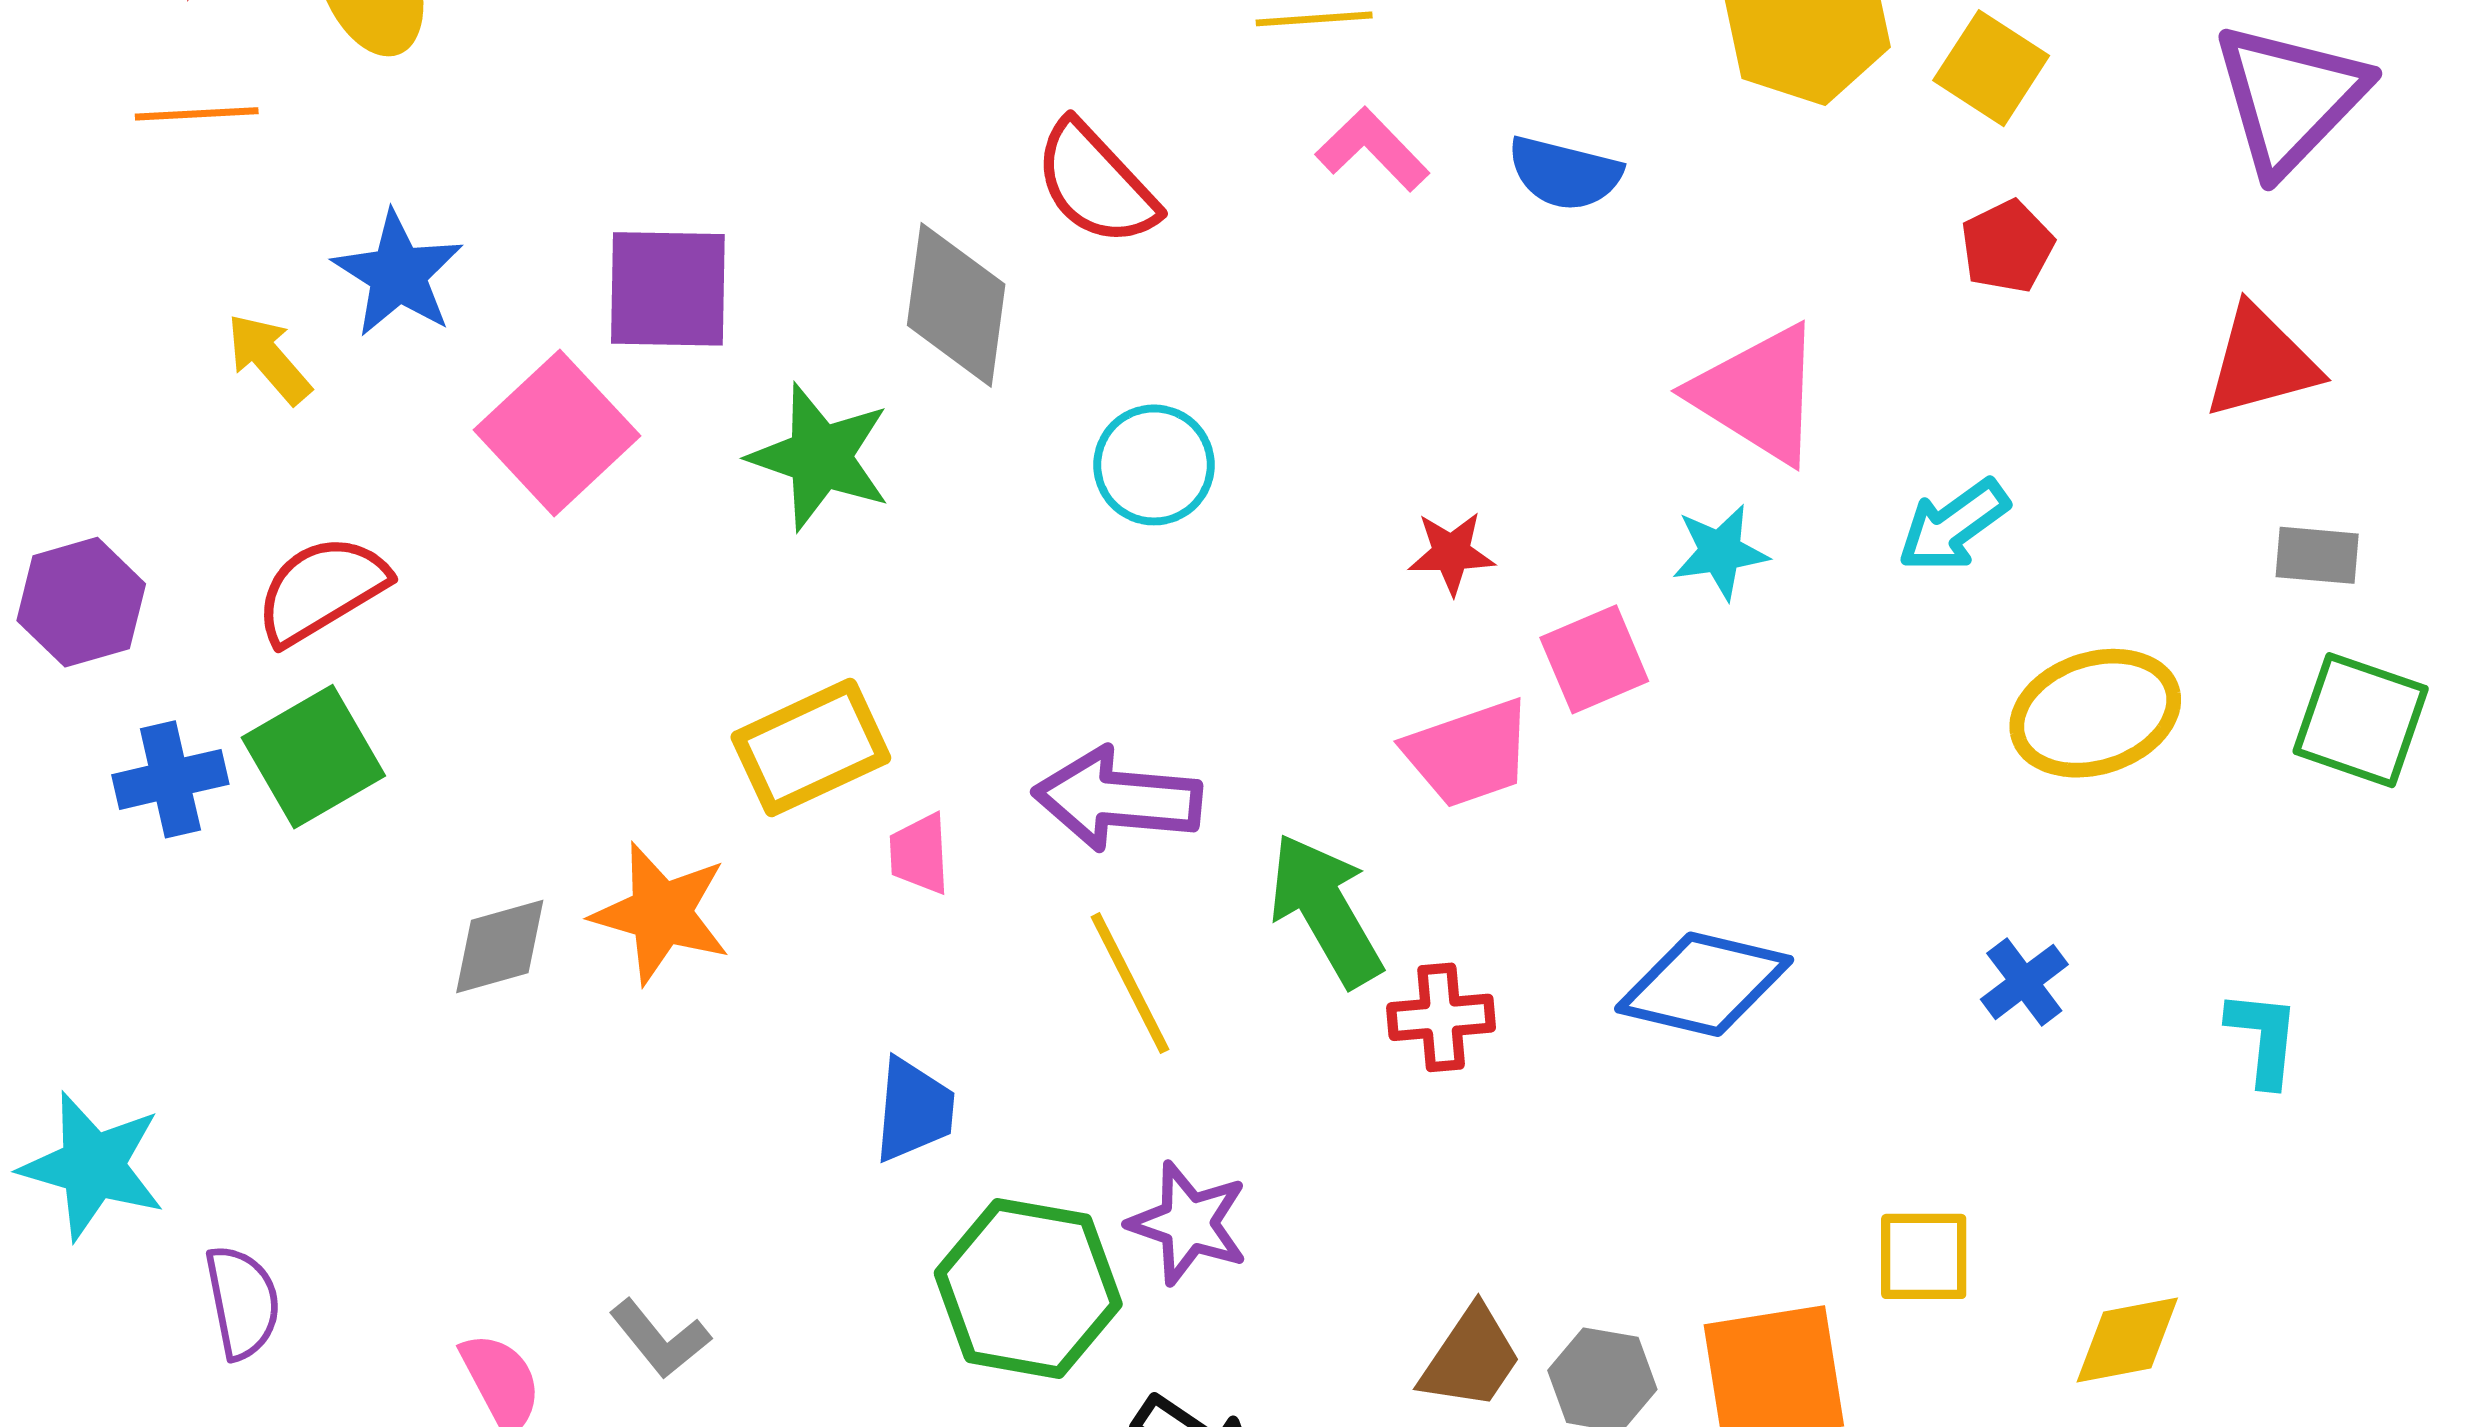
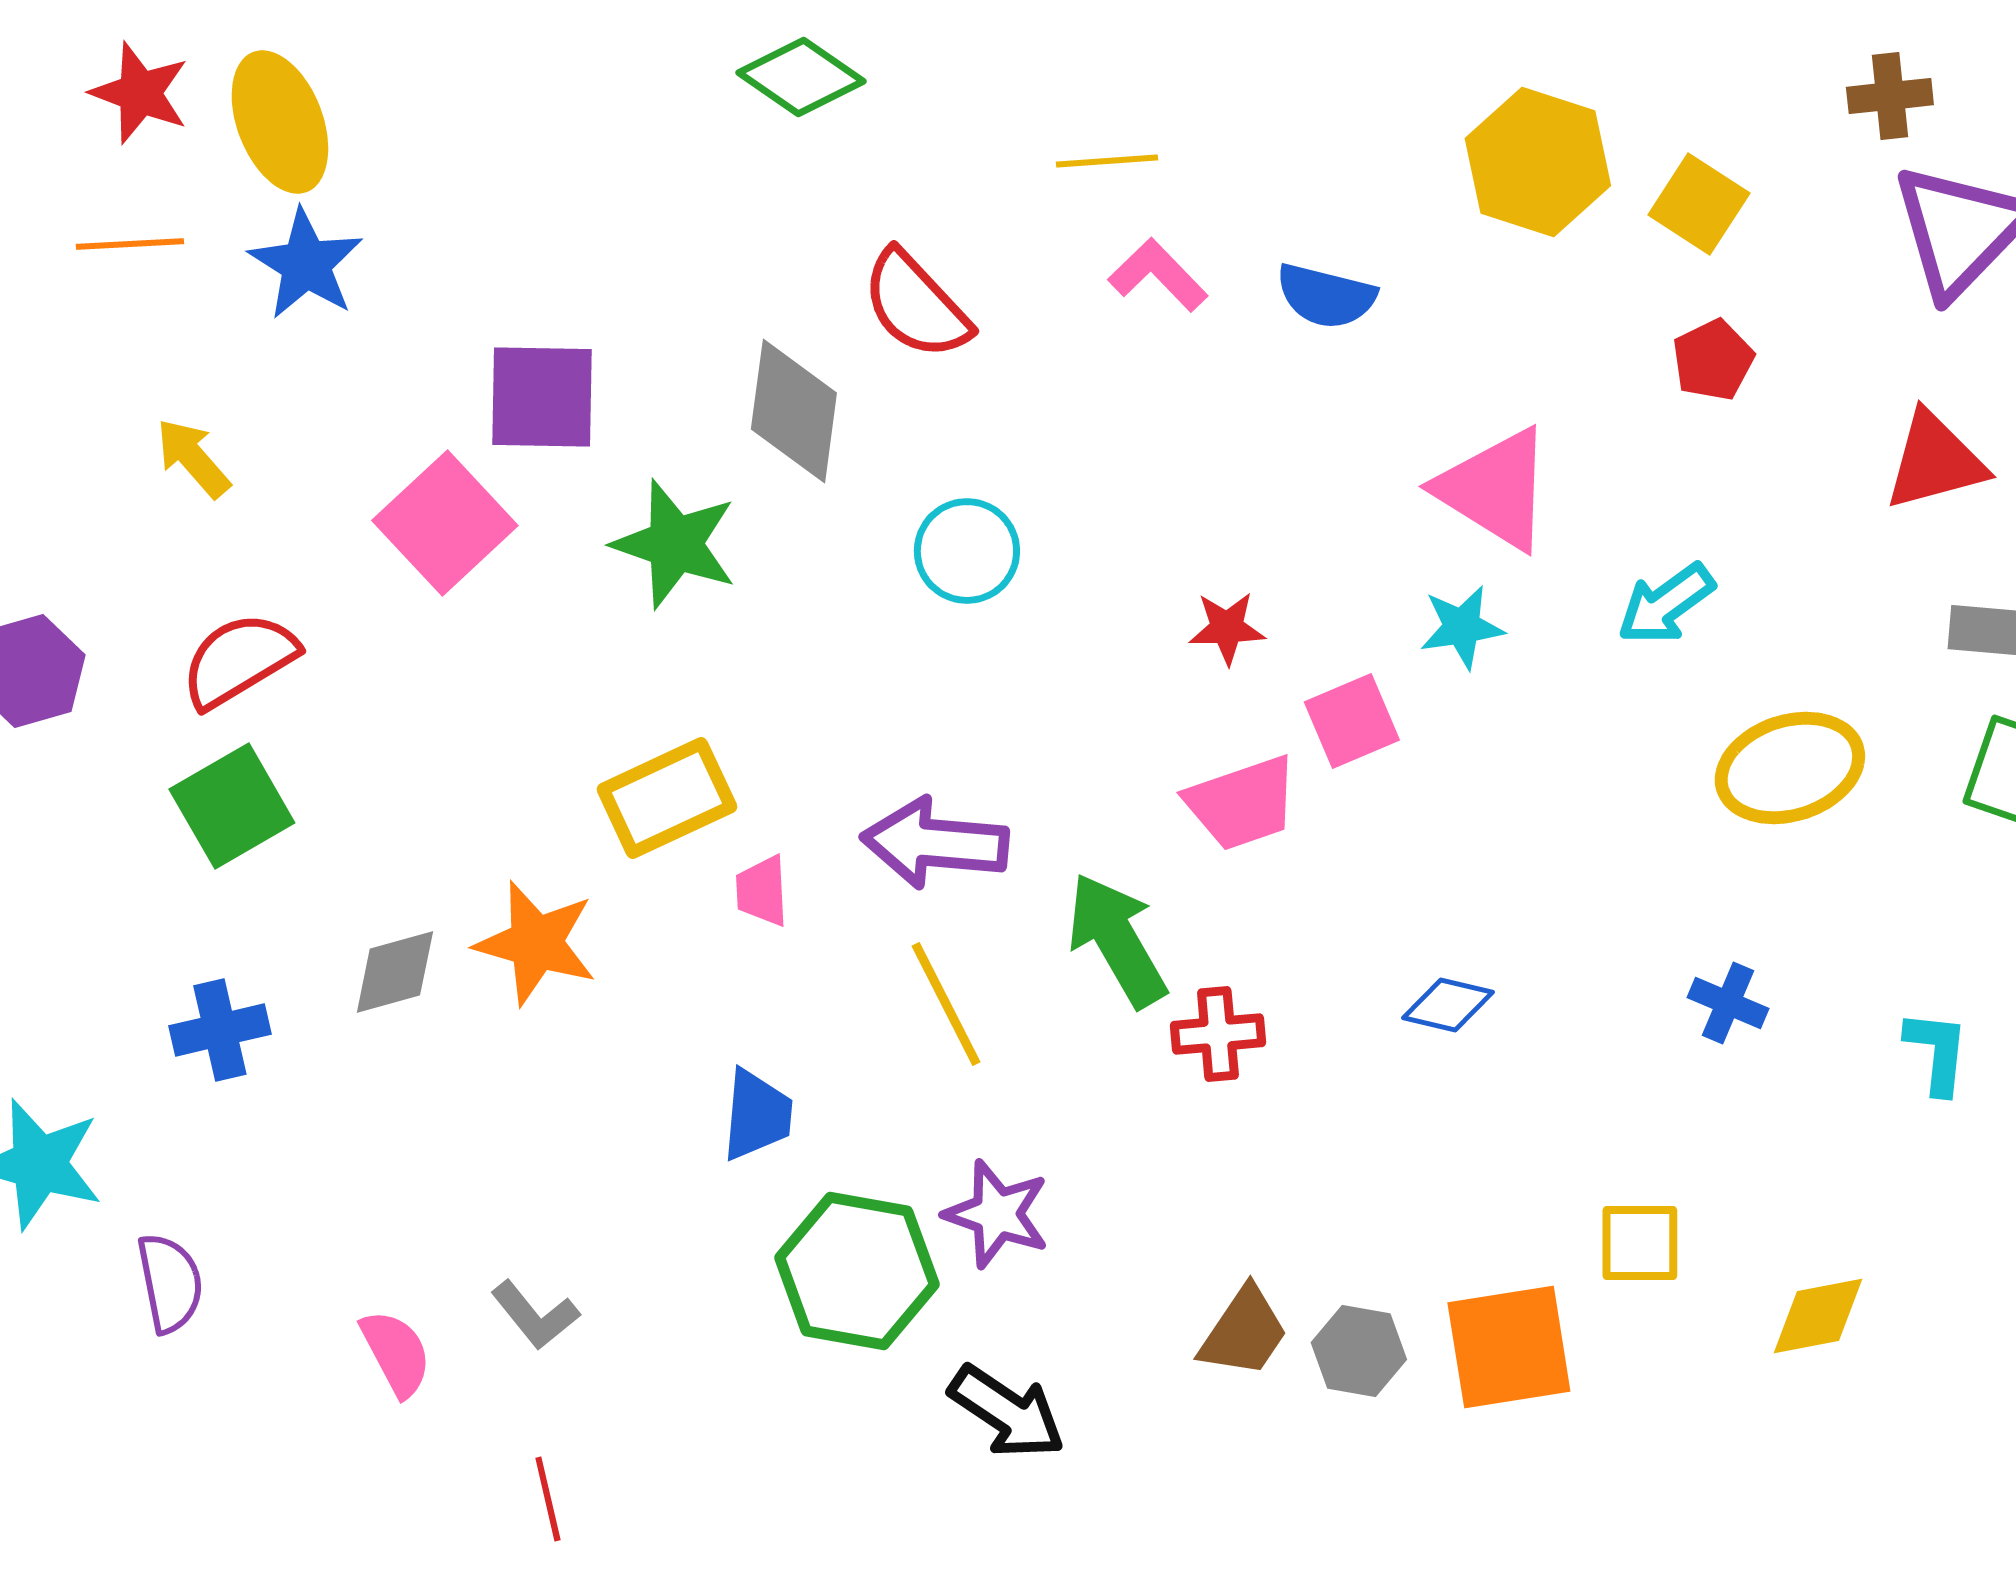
blue star: (398, 274) -> (306, 264), moved
blue cross: (170, 779) -> (220, 1030), moved
blue cross: (2024, 982) -> (1728, 1003), turned -30
blue diamond: (1704, 984) -> (1448, 1005), size x0.6

